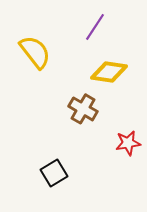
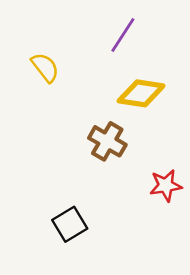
yellow semicircle: (35, 52) -> (45, 67), size x0.7

